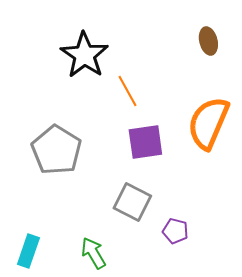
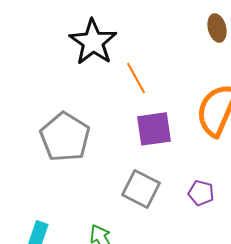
purple pentagon: (175, 231) -> (201, 193), moved

